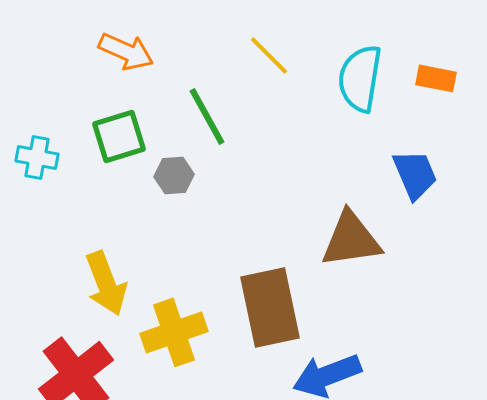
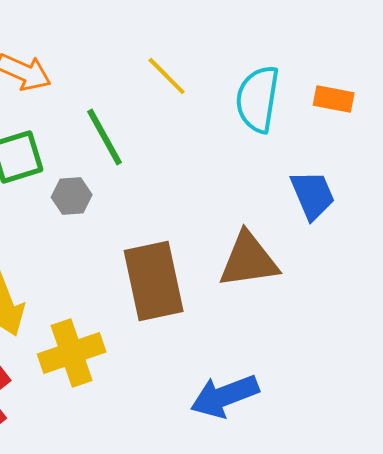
brown rectangle: (270, 307) -> (154, 281), moved

